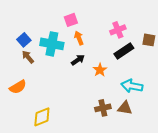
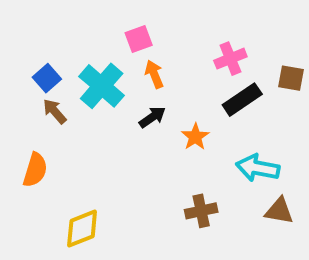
cyan cross: (52, 44) -> (102, 86), turned 30
orange semicircle: (18, 87) -> (35, 170), turned -42
brown triangle: (125, 108) -> (279, 211), moved

